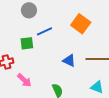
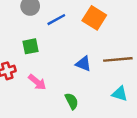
blue line: (45, 31) -> (56, 20), moved
pink arrow: (24, 80) -> (37, 82), moved

